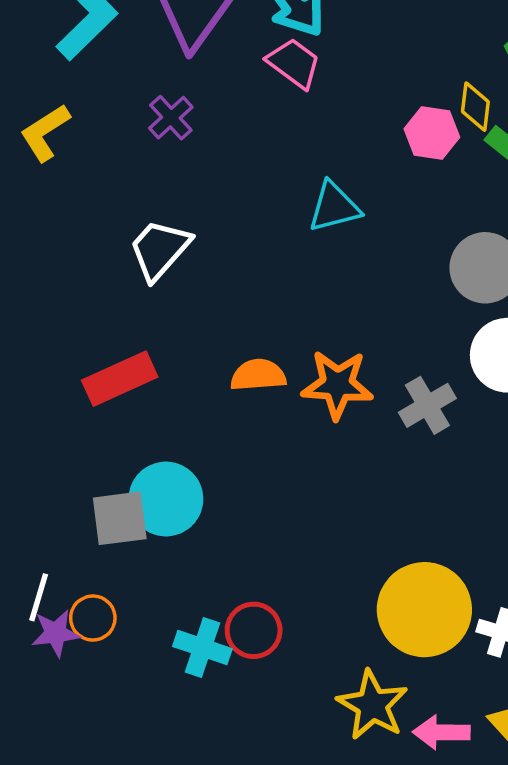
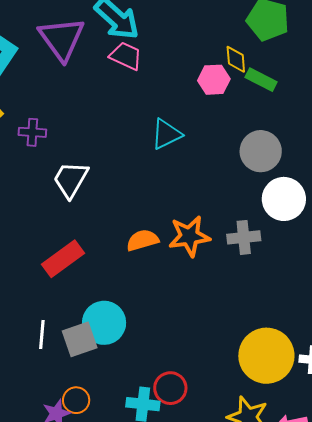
purple cross: (171, 118) -> (32, 132), moved, turned -32
gray cross: (427, 405) -> (244, 237), turned 36
white line: (39, 597) -> (42, 334), moved

